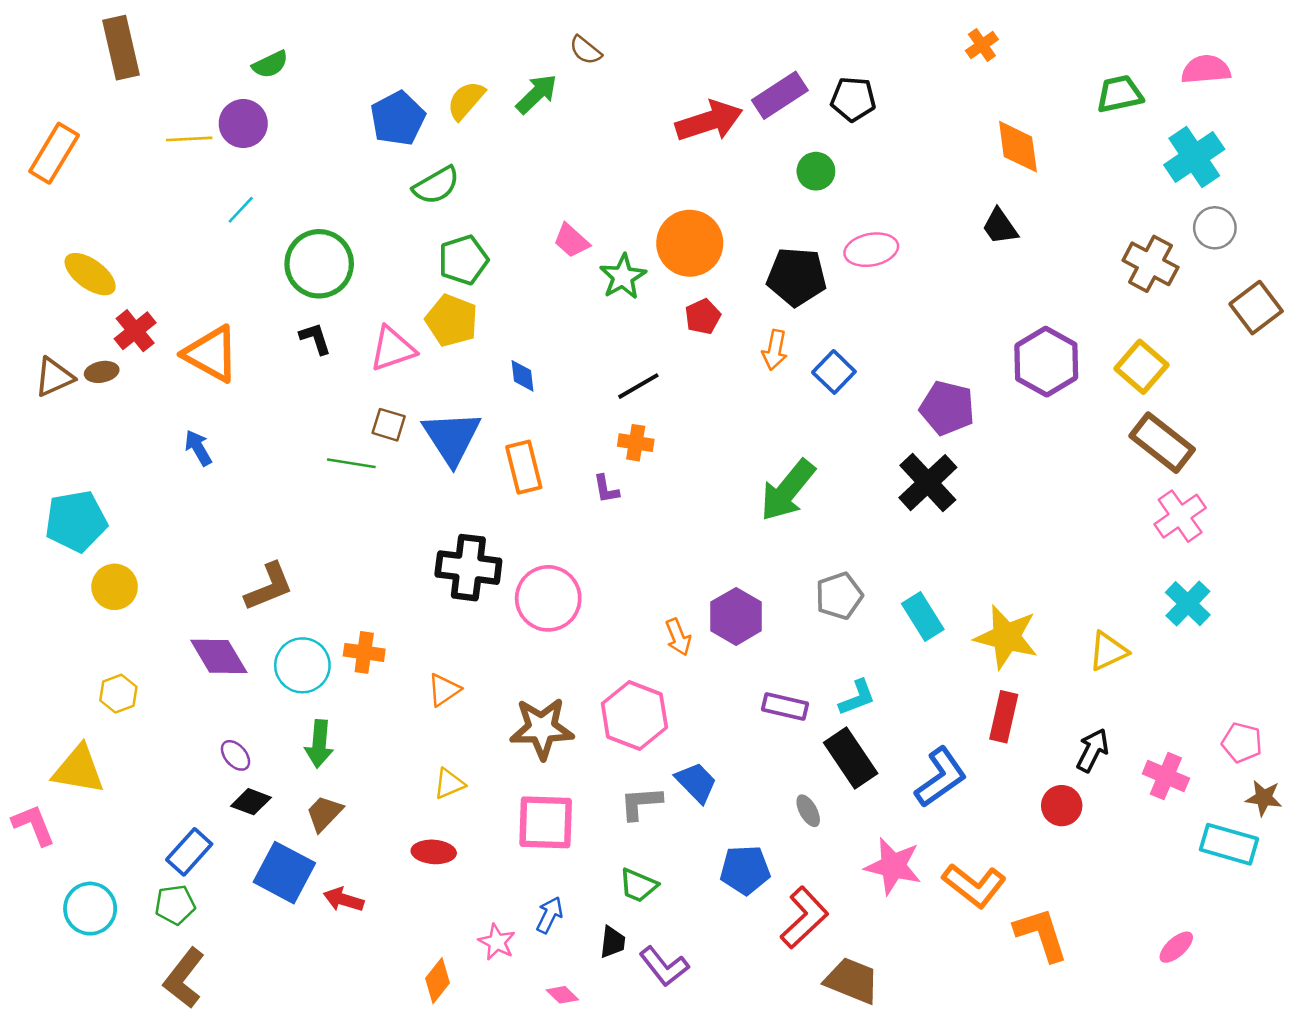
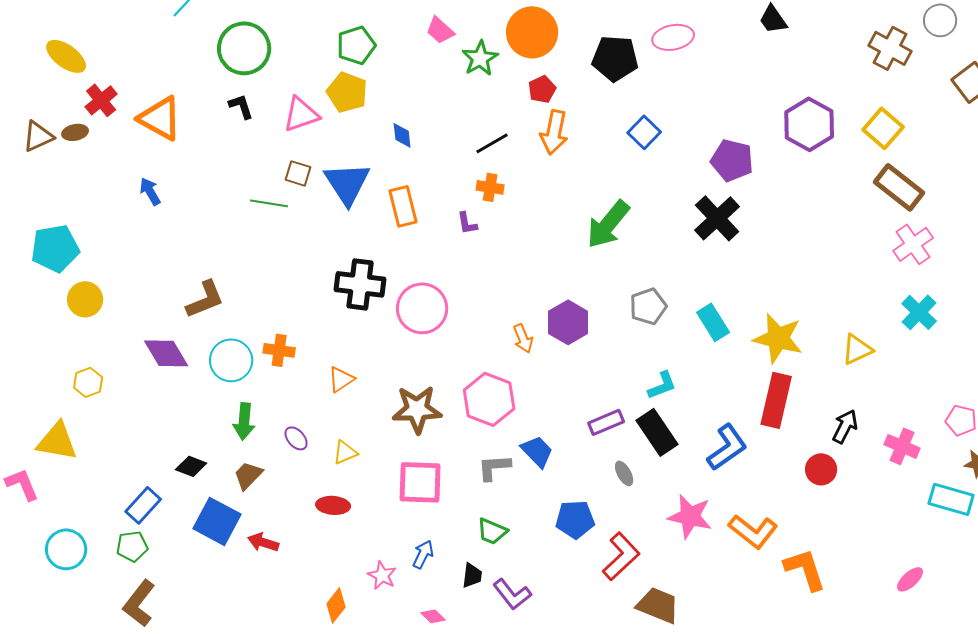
orange arrow: (775, 350) -> (554, 132), moved, size x1.4
purple rectangle: (785, 707) -> (606, 422), moved, turned -36
red rectangle: (1004, 717) -> (776, 400), size x1.4
purple ellipse: (236, 755) -> (296, 438), moved

